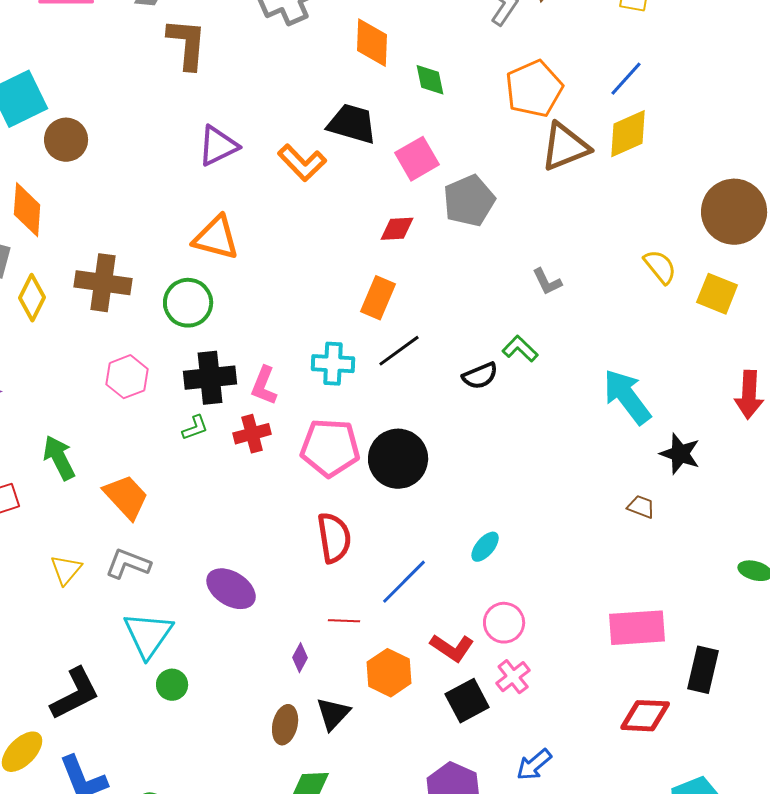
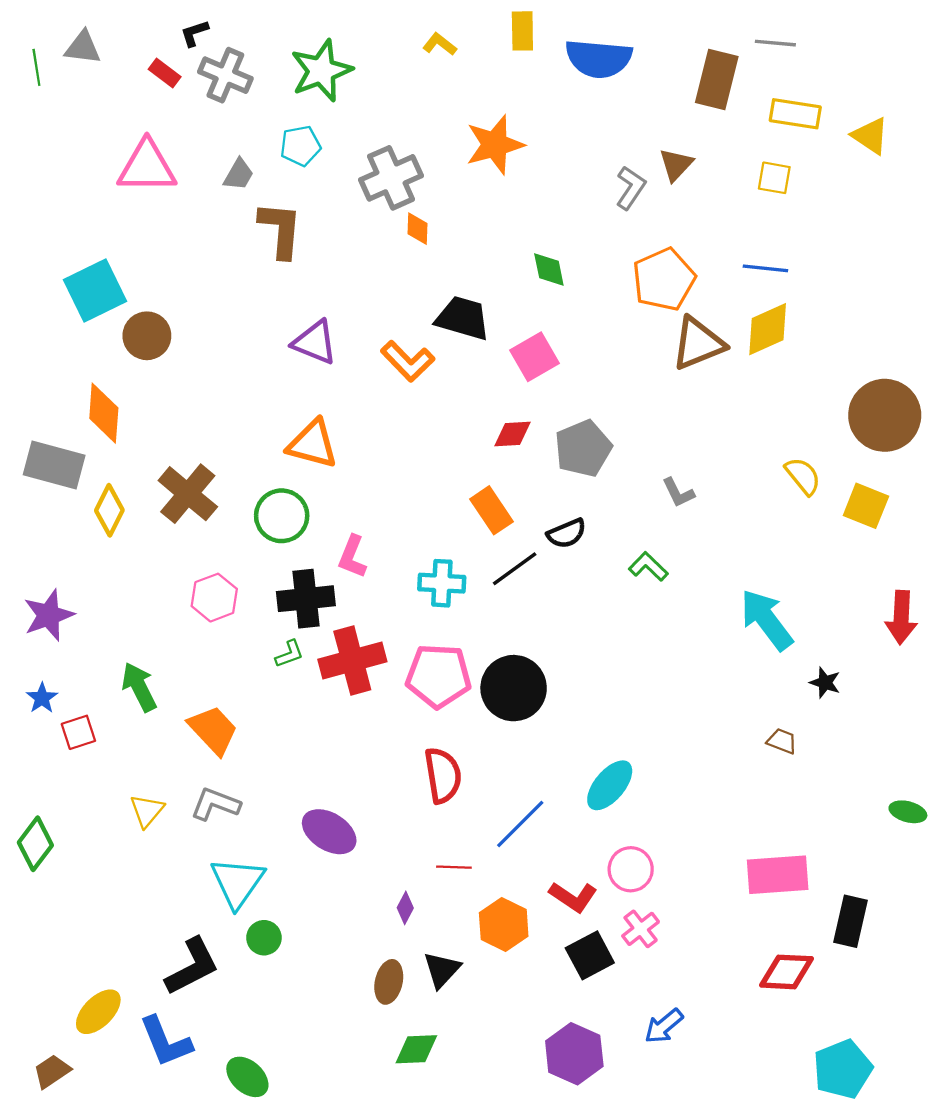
orange diamond: (372, 43) -> (417, 229), moved, size x0.6
blue line: (626, 79) -> (765, 268), turned 54
purple triangle: (218, 146) -> (315, 342), turned 48
gray pentagon: (469, 201) -> (583, 448), moved
brown cross: (103, 283) -> (188, 494), turned 32
orange rectangle: (378, 298) -> (491, 510), turned -57
black semicircle: (480, 376) -> (567, 533), moved
pink L-shape: (264, 386) -> (352, 557), moved
red cross: (252, 434) -> (352, 660), size x1.6
black star: (680, 454) -> (825, 683), size x0.7
cyan ellipse: (485, 547) -> (610, 785), size x1.5
black L-shape: (75, 694) -> (192, 966), moved

